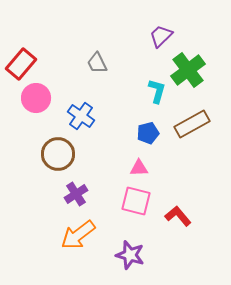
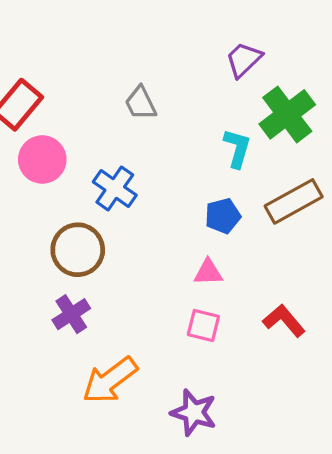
purple cross: (76, 194) -> (71, 314), moved
pink square: (136, 201) -> (203, 325), size x0.7
red L-shape: (178, 216) -> (284, 321), moved

